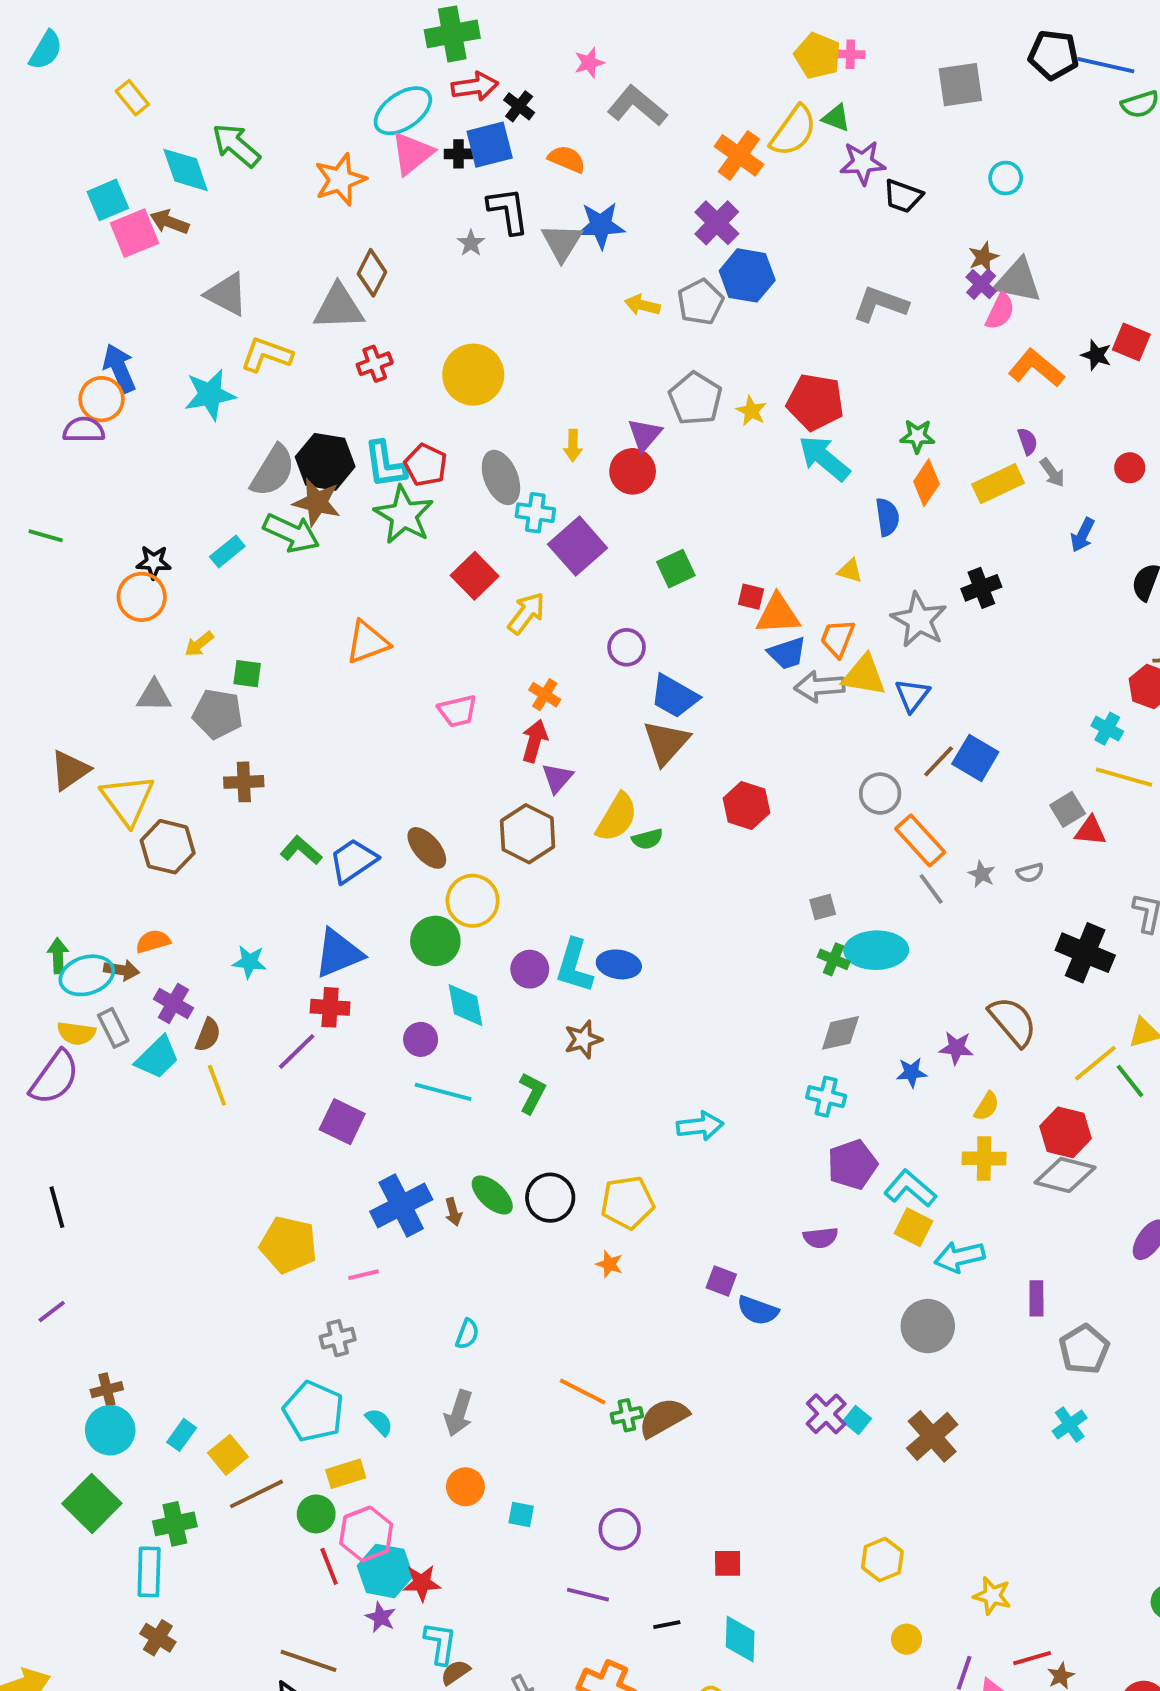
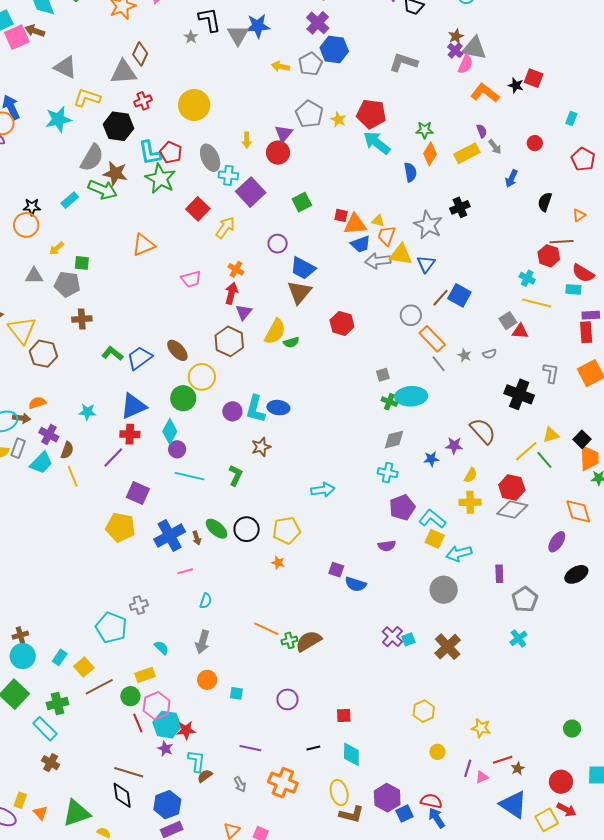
black hexagon: (325, 462) -> (118, 126), moved
yellow triangle: (850, 571) -> (378, 221), moved
cyan diamond: (466, 1005) -> (170, 431), moved, turned 40
gray rectangle: (113, 1028) -> (18, 448), turned 48
yellow pentagon: (288, 1245) -> (120, 527), moved
pink line: (364, 1275) -> (185, 571), moved
cyan pentagon: (314, 1411) -> (111, 628), moved
cyan square: (857, 1420) -> (408, 639), turned 32
cyan rectangle: (149, 1572) -> (45, 729), turned -45
purple line: (588, 1595) -> (250, 748), moved

